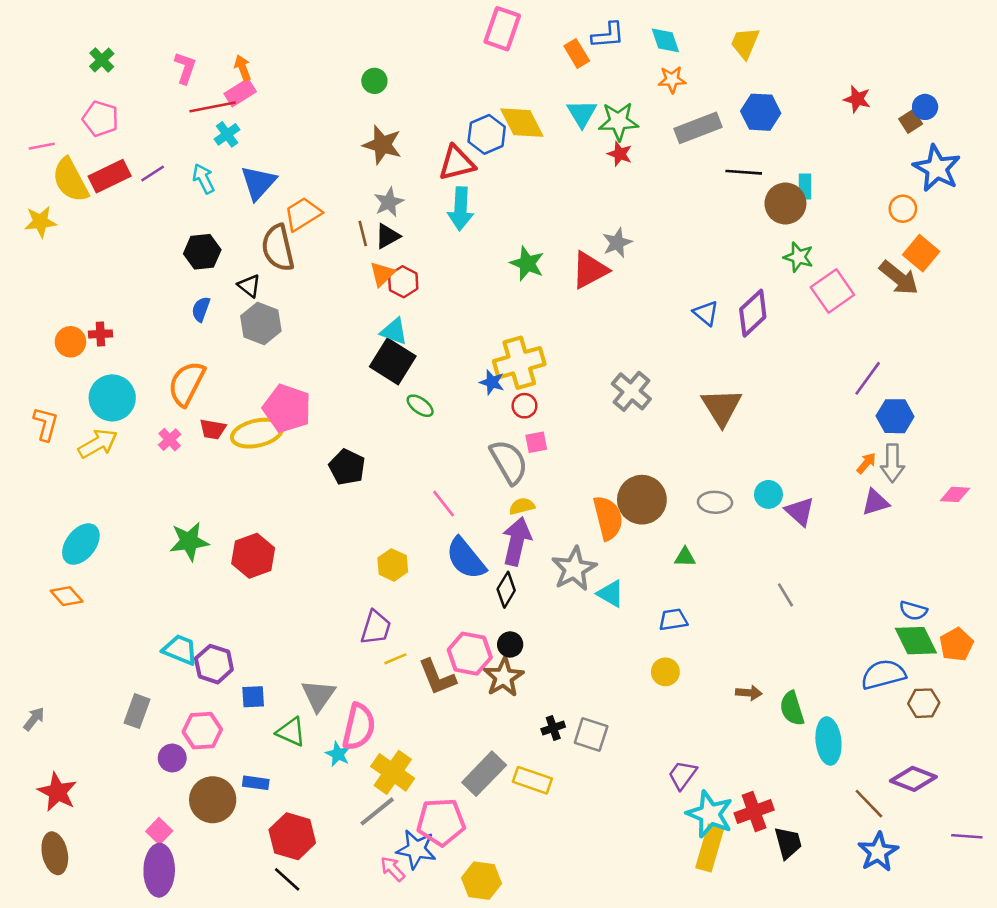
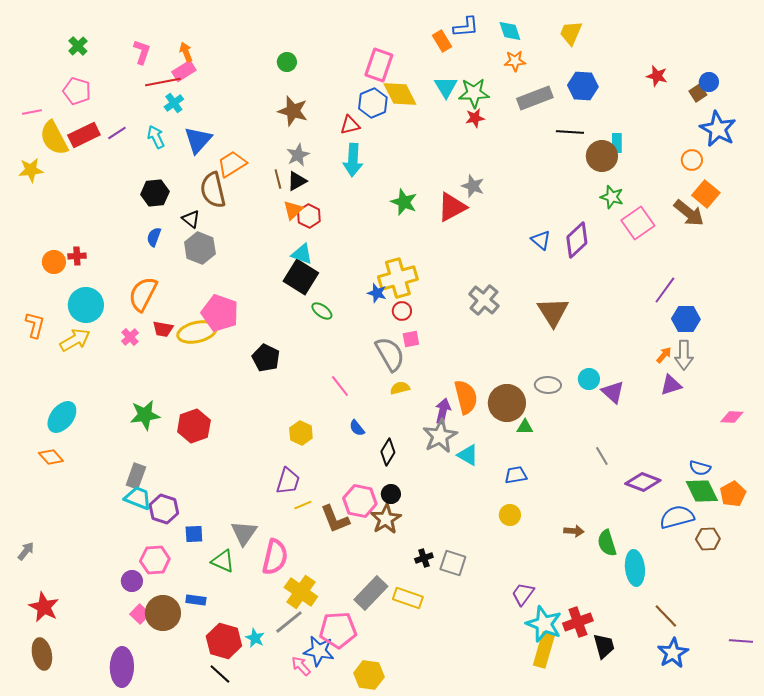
pink rectangle: (502, 29) -> (379, 65), moved
red star: (620, 154) -> (475, 118), turned -30
red triangle: (457, 163) -> (350, 125), size x0.7
gray star: (617, 243) -> (473, 186), turned -30
pink diamond: (955, 494) -> (732, 417), moved
brown circle: (642, 500) -> (507, 403), moved
purple arrow: (517, 541) -> (443, 411), moved, size x0.7
blue semicircle: (466, 558) -> (357, 428), size x0.5
gray rectangle: (137, 711) -> (136, 476), moved
cyan star: (338, 754) -> (255, 638), moved
purple diamond: (913, 779) -> (643, 482), moved
pink square: (159, 831) -> (140, 614), moved

